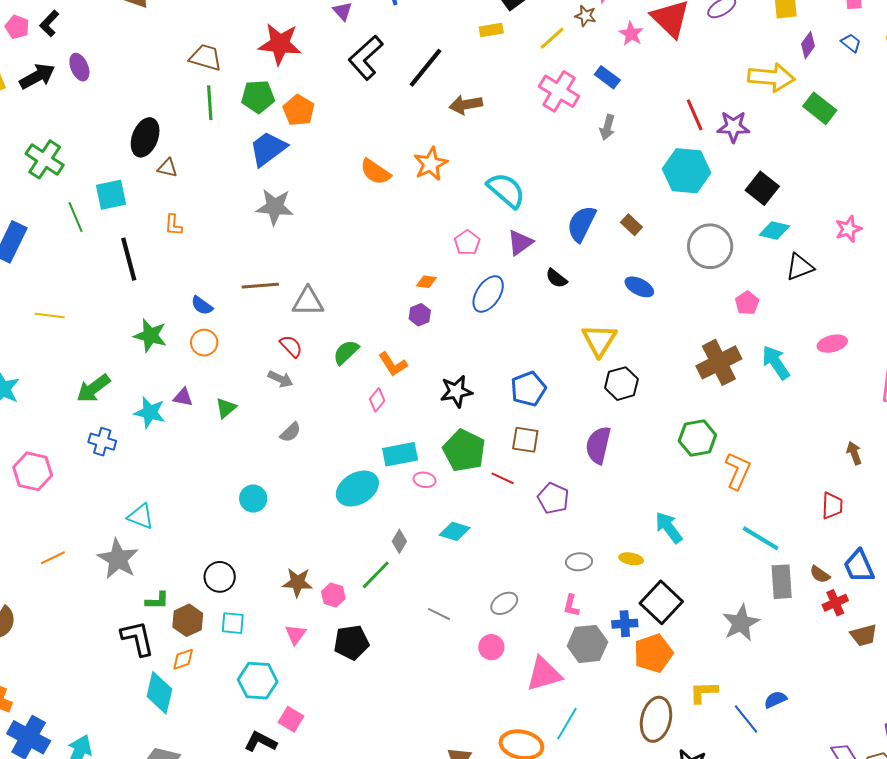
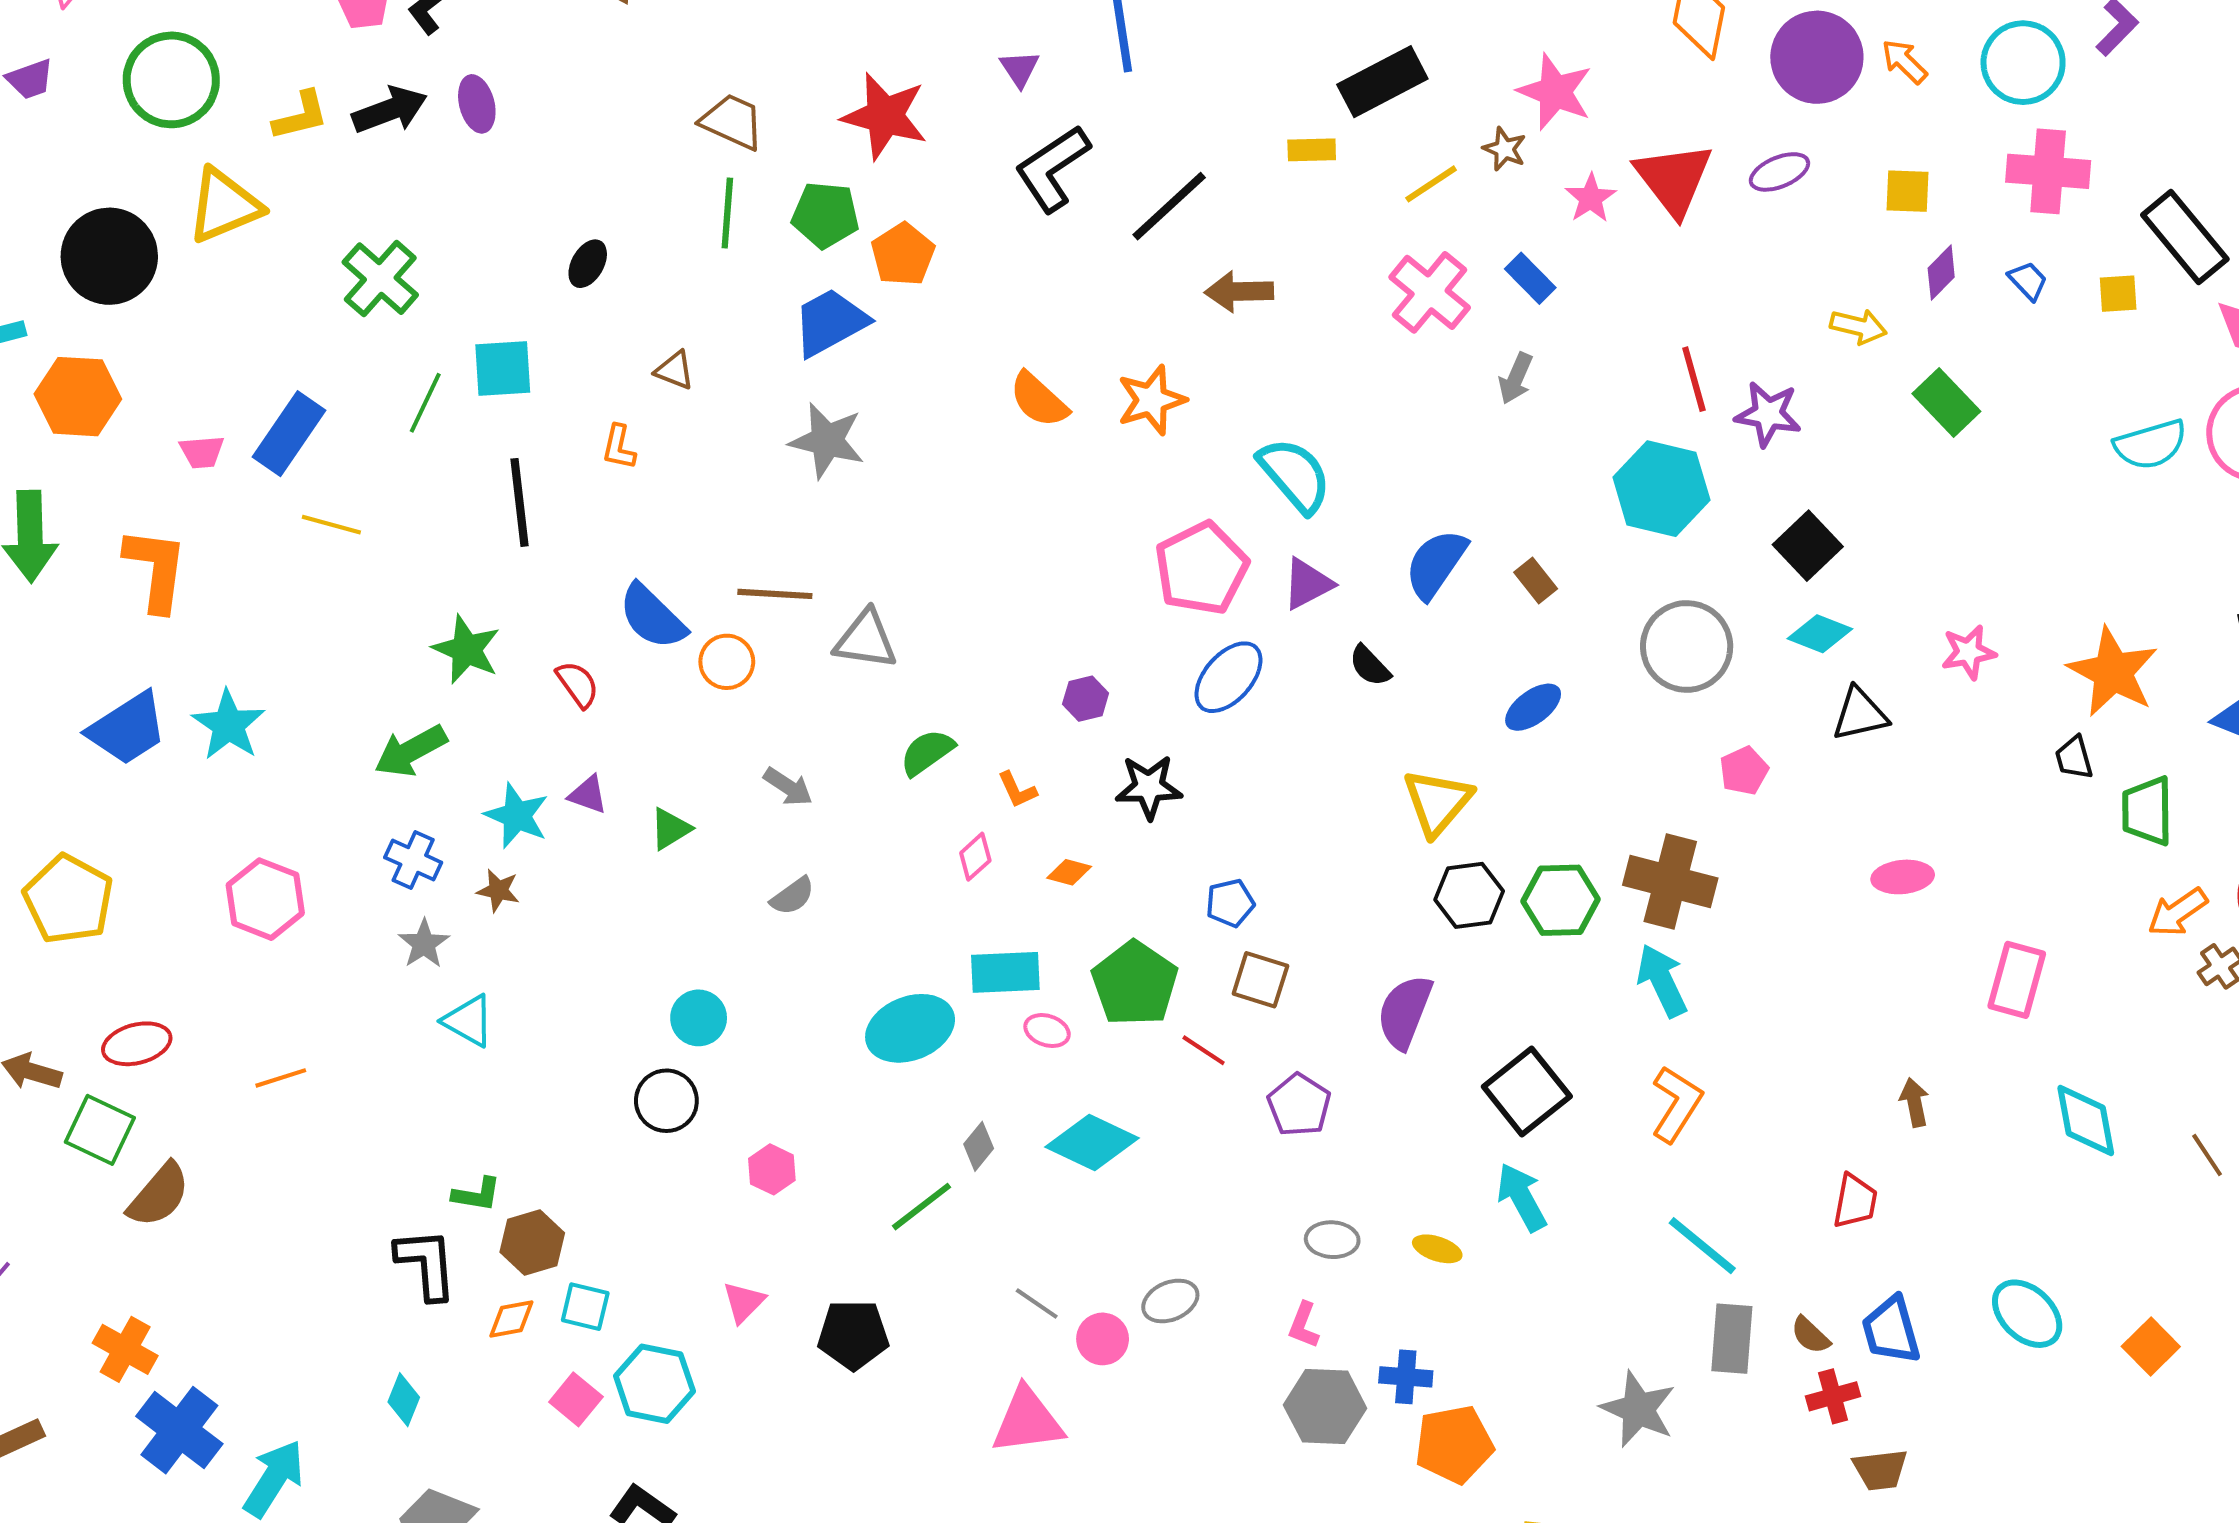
yellow arrow: (771, 77) -> (1858, 326), size x0.6
black ellipse: (145, 137) -> (588, 264), size x0.6
brown triangle: (167, 168) -> (675, 370), moved
green line: (76, 217) -> (425, 403), turned 40
pink pentagon: (467, 243) -> (1201, 568), size x1.8
orange diamond: (426, 282) -> (1069, 872), moved
blue ellipse: (639, 287) -> (1533, 707), turned -72
blue semicircle: (202, 305) -> (652, 617), size x1.6
yellow line: (50, 316) -> (331, 525), moved
green star: (150, 336) -> (466, 649), moved
orange circle: (204, 343) -> (727, 662), moved
red semicircle: (291, 346) -> (578, 684), moved
brown cross: (719, 362) -> (1670, 882), turned 33
cyan arrow: (776, 363) -> (1662, 981), moved
orange L-shape: (393, 364) -> (1017, 790), size x0.7
blue pentagon: (528, 389) -> (1230, 903), moved, size x0.7
black star: (456, 391) -> (1149, 787), moved
green hexagon: (697, 438) -> (1561, 900), moved
cyan diamond: (455, 531) -> (1092, 1143), size x1.4
gray star: (118, 559) -> (424, 944), moved, size x0.6
black circle: (220, 577) -> (666, 1101), moved
brown star: (298, 582) -> (498, 890), moved, size x0.7
pink hexagon: (333, 595) -> (772, 1169), moved
black square: (661, 602) -> (1527, 1091), moved
cyan square: (233, 623) -> (585, 1307), moved
gray star: (741, 623) -> (1638, 1409), turned -30
pink circle: (491, 647) -> (1103, 1339), moved
pink triangle: (544, 674) -> (1027, 1421), moved
cyan diamond: (159, 693) -> (404, 1400), moved, size x0.6
pink square: (291, 719) -> (576, 1399), moved

